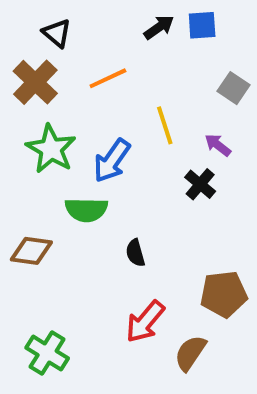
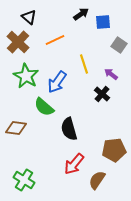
blue square: (202, 25) -> (103, 22), moved
green semicircle: (86, 210) -> (44, 107), turned 40
black semicircle: (135, 253) -> (69, 129), size x1.6

